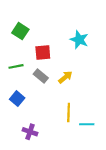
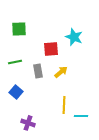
green square: (20, 31) -> (19, 29), turned -35
red square: (43, 52) -> (51, 49), moved
gray rectangle: (41, 76) -> (38, 71), turned 40

